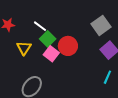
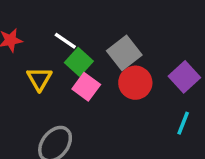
gray square: (101, 25) -> (124, 53), moved
red circle: (68, 46) -> (135, 83), moved

